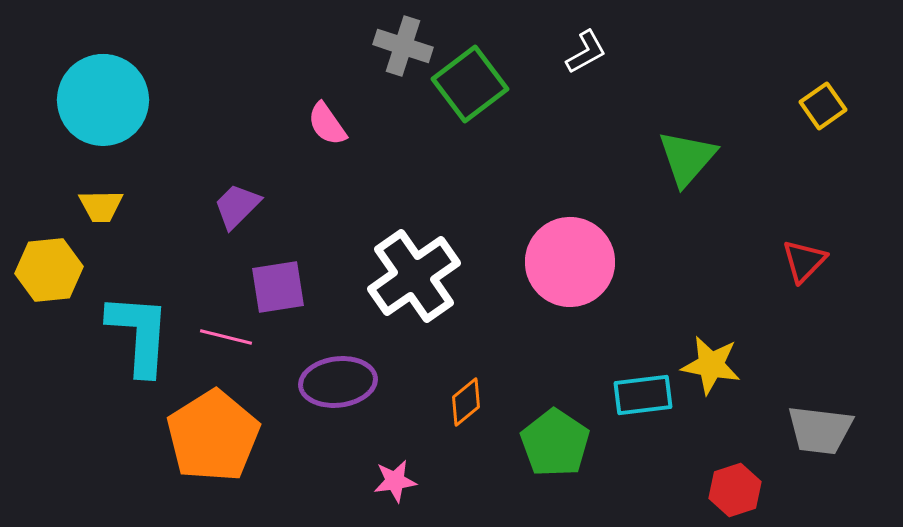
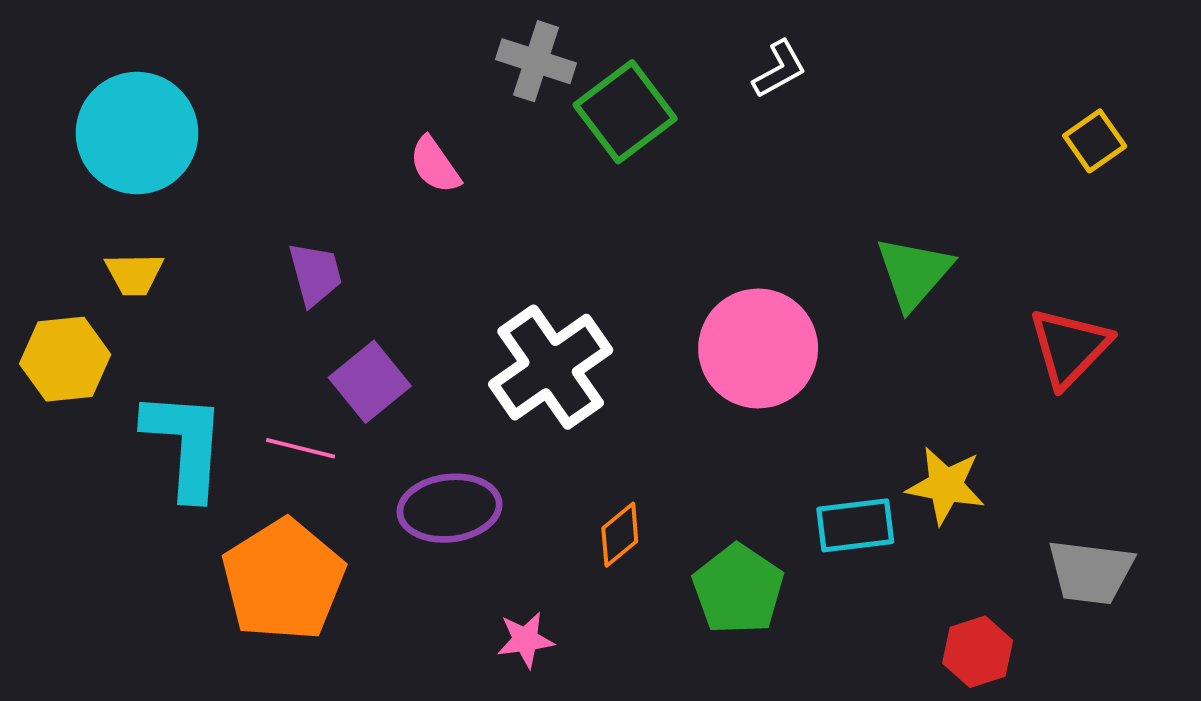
green triangle: (687, 158) -> (914, 273), moved
purple trapezoid: (237, 206) -> (315, 274), turned 120
red triangle: (804, 261) -> (1069, 347), size x1.4
purple square: (278, 287) -> (370, 382), turned -30

